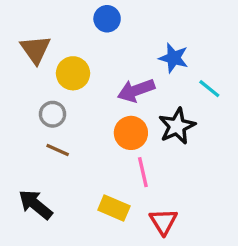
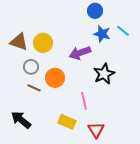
blue circle: (107, 19) -> (95, 11), moved
brown triangle: (35, 49) -> (19, 42), moved, turned -36
cyan line: (209, 89) -> (123, 31), moved
orange circle: (131, 133) -> (55, 78), moved

